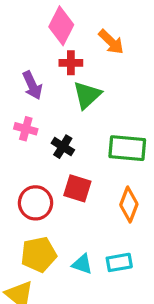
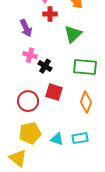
green triangle: (87, 95) -> (73, 34), moved
pink cross: (26, 129) -> (30, 55), moved

